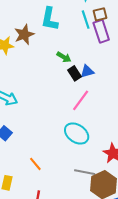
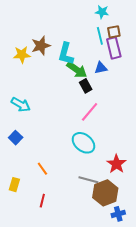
cyan L-shape: (50, 19) -> (66, 54), moved
green arrow: (64, 57) -> (77, 70), size x1.5
blue triangle: (87, 71) -> (101, 68), moved

